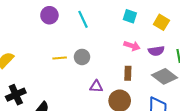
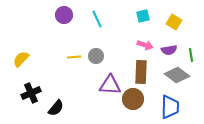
cyan square: (130, 16) -> (143, 16), turned -32
brown rectangle: (128, 73) -> (141, 72), size x1.6
purple triangle: (96, 86) -> (110, 85), size x1.6

